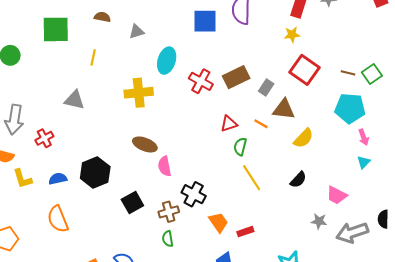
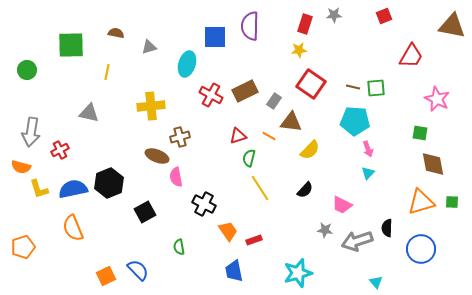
cyan ellipse: (167, 61) -> (187, 64), moved
green square: (372, 74) -> (376, 88), turned 30
blue semicircle: (58, 179) -> (73, 189), size x1.6
brown cross: (169, 212) -> (180, 137), moved

